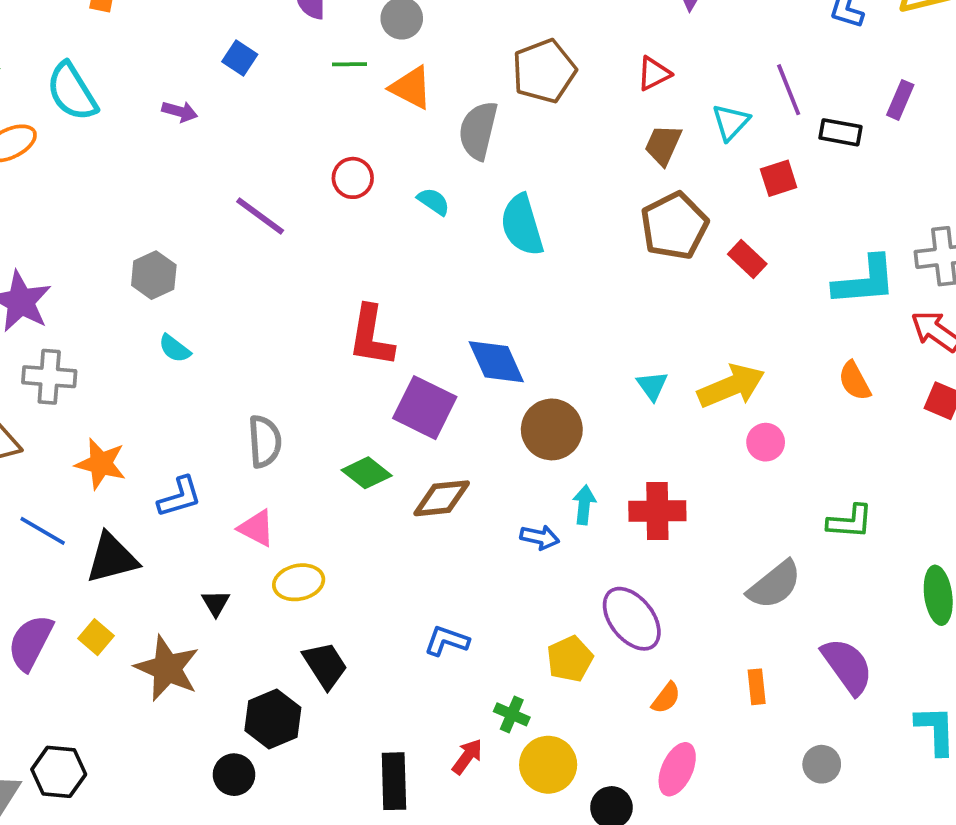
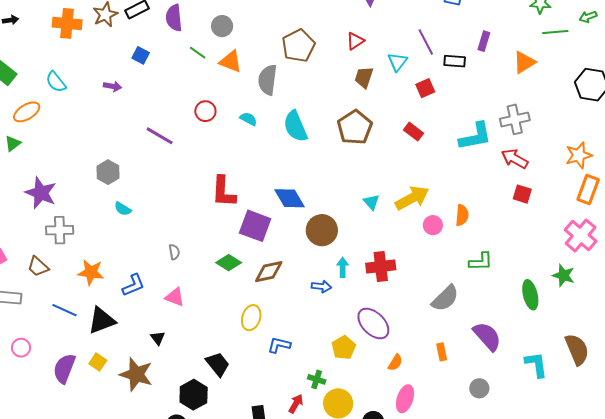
green line: (349, 64) -> (198, 53), turned 42
cyan semicircle: (72, 92) -> (56, 82), size x0.7
brown pentagon: (674, 226) -> (355, 127), moved
orange semicircle: (855, 381) -> (462, 215), moved, turned -140
gray semicircle: (265, 441) -> (174, 252), size x0.6
yellow ellipse: (299, 582) -> (251, 318), moved, turned -55

